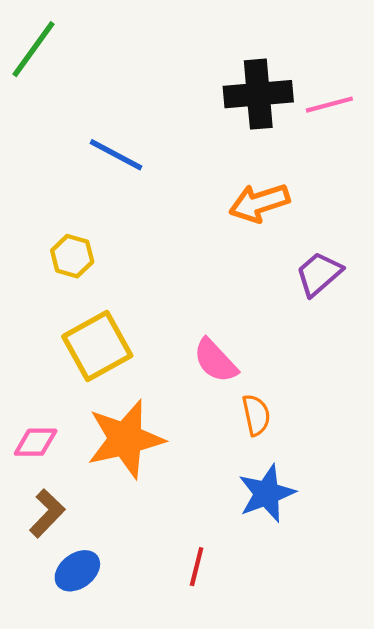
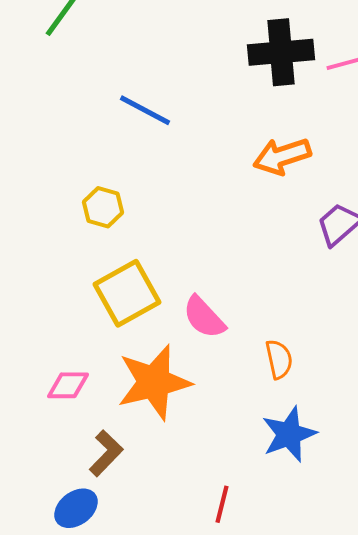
pink semicircle: (215, 361) -> (204, 317), moved
brown L-shape: (47, 513) -> (106, 453), moved
blue ellipse: (77, 571) -> (76, 508), moved

